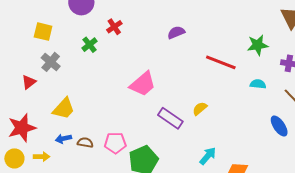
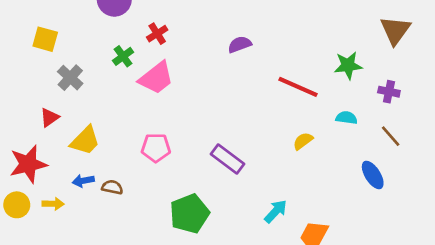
yellow square: (43, 32) -> (45, 39), moved
red triangle: (29, 82) -> (49, 117), moved
pink trapezoid: (143, 84) -> (156, 78), moved
yellow semicircle: (200, 109) -> (303, 141), moved
pink pentagon: (115, 143) -> (156, 148), moved

